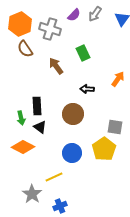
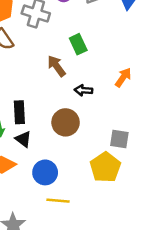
brown arrow: (56, 66) -> (56, 66), moved
blue circle: (72, 153) -> (45, 172), moved
yellow line: (54, 177) -> (58, 201), moved, turned 30

